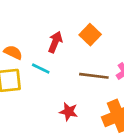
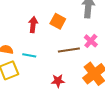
red arrow: (55, 42) -> (33, 25), moved

